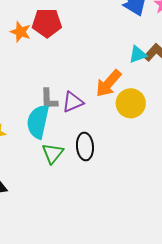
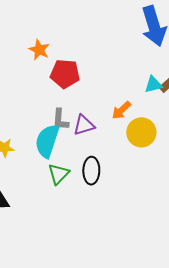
red pentagon: (47, 23) -> (65, 74), moved
orange arrow: (109, 83) -> (121, 110), size x0.7

